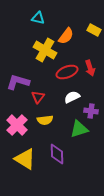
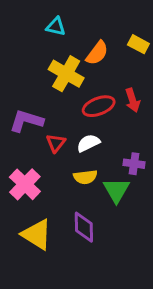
white semicircle: (72, 97) -> (88, 143), moved
yellow semicircle: (45, 120) -> (85, 177), moved
green triangle: (79, 129) -> (116, 190), turned -42

